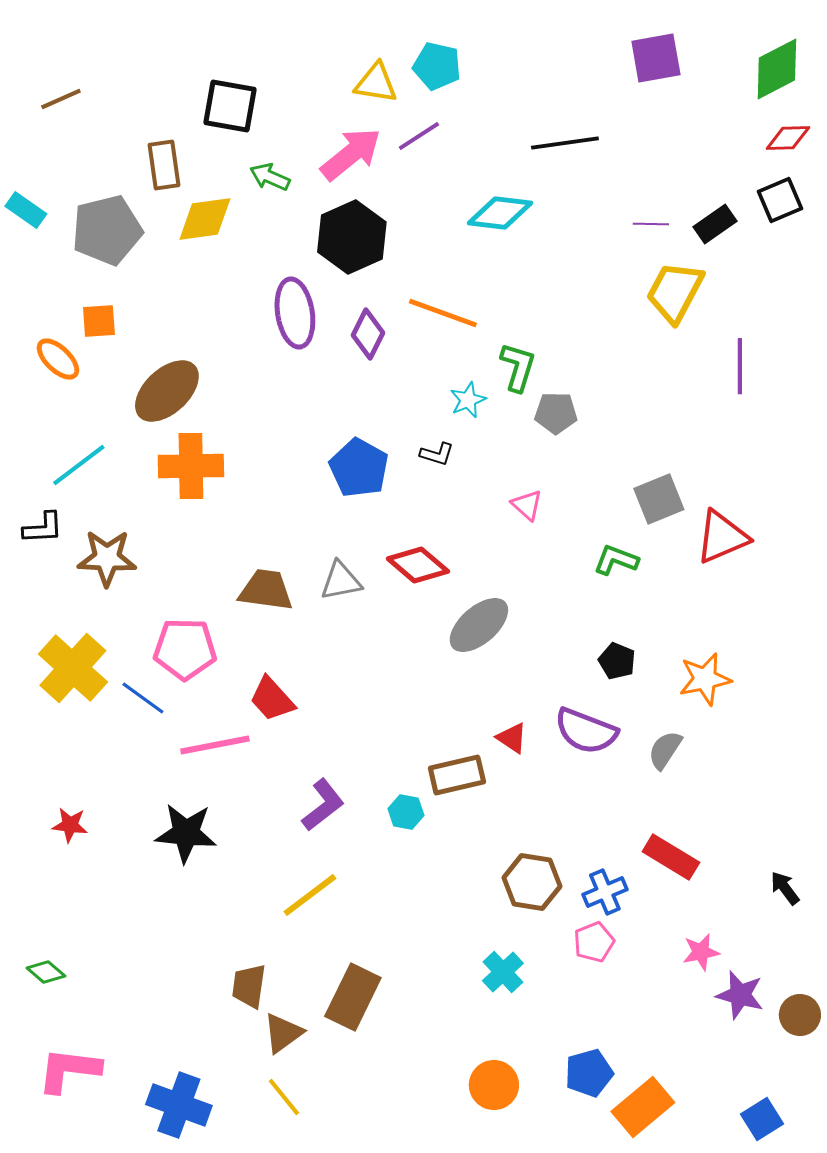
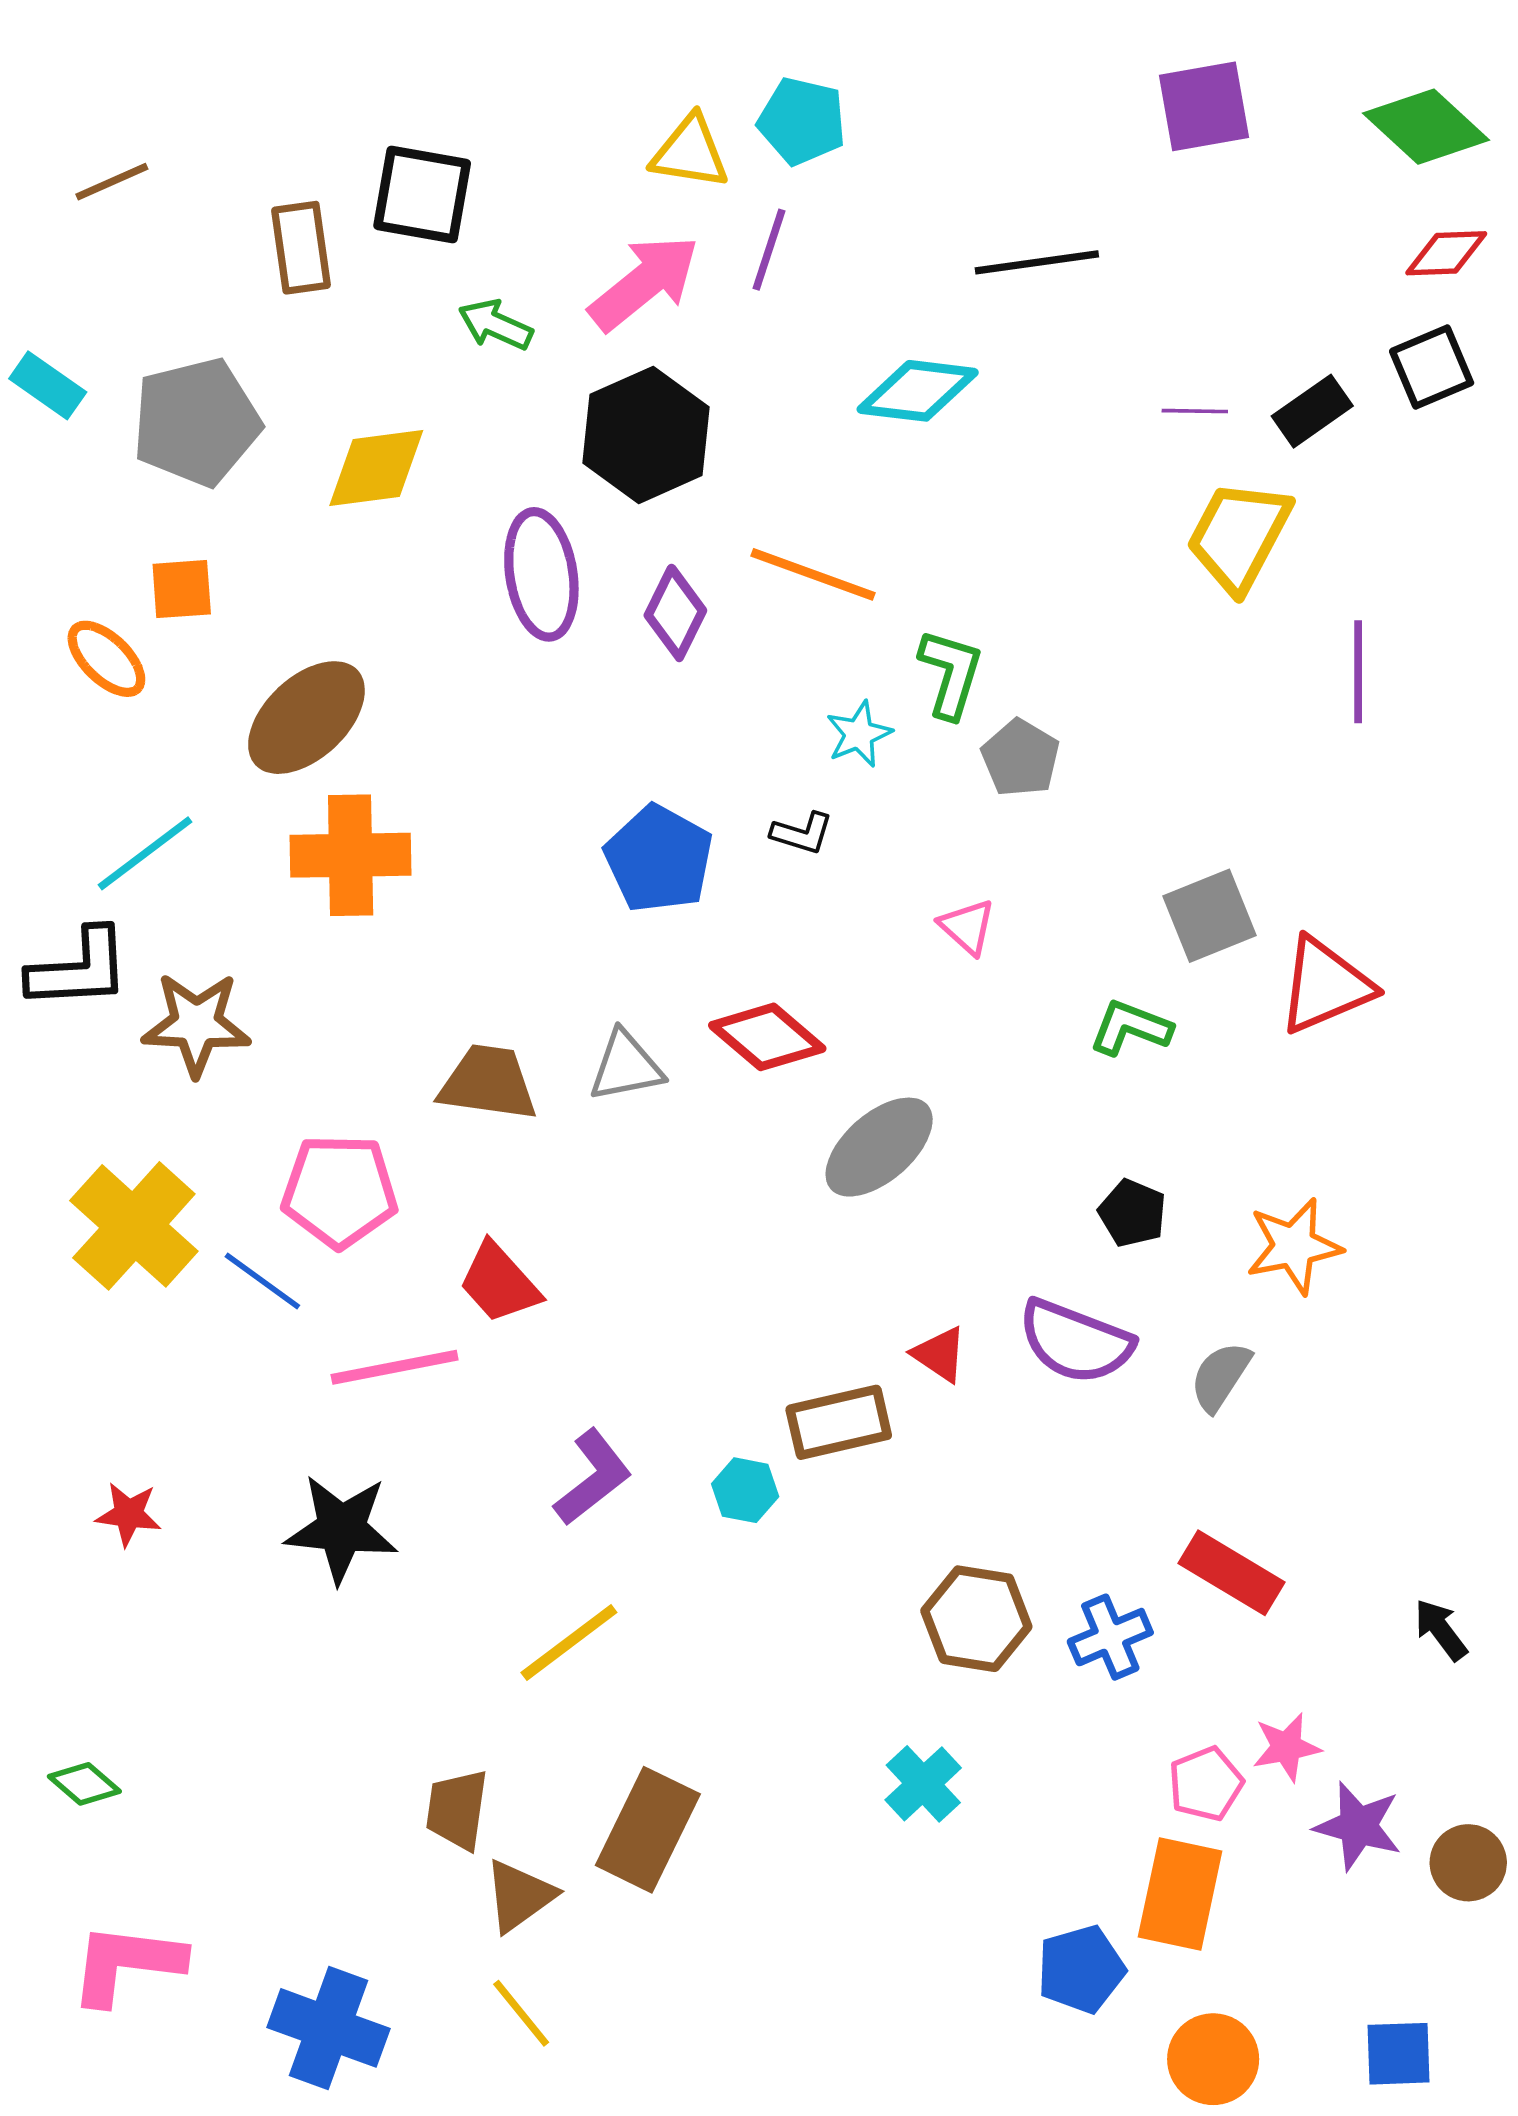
green diamond: (777, 69) -> (1426, 127), turned 70
purple line: (419, 136) -> (769, 250), turned -39
brown rectangle: (164, 165) -> (301, 248), moved
yellow diamond: (205, 219) -> (376, 468), moved
gray pentagon: (556, 413) -> (1020, 758), turned 30
black L-shape: (43, 528) -> (79, 969), size x1.4
pink pentagon: (594, 942) -> (1206, 1784), moved
orange circle: (494, 1085) -> (1213, 2059), moved
orange rectangle: (643, 1107) -> (1180, 1894), moved, turned -38
blue square: (762, 1119) -> (1398, 2054), turned 30

